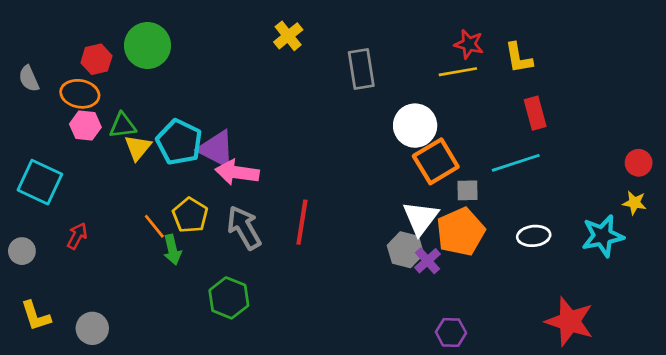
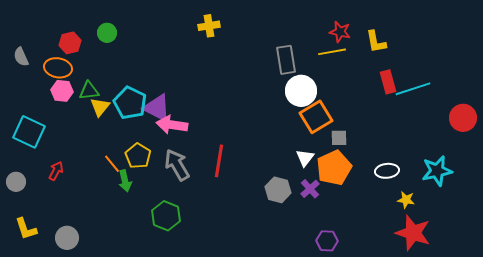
yellow cross: (288, 36) -> (209, 26), turned 30
green circle: (147, 46) -> (107, 33), size x0.6
gray rectangle: (361, 69) -> (286, 60), moved
cyan line: (516, 163) -> (413, 89), moved
red circle: (639, 163) -> (463, 118), size x1.4
yellow star: (634, 203) -> (406, 200), moved
white triangle: (421, 218) -> (305, 158), size x0.7
gray hexagon: (405, 250) -> (278, 190), moved

